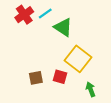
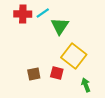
red cross: (24, 15) -> (23, 14), turned 36
green triangle: (63, 27) -> (60, 26), turned 30

